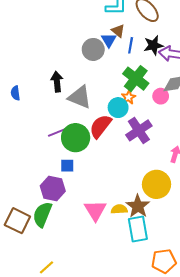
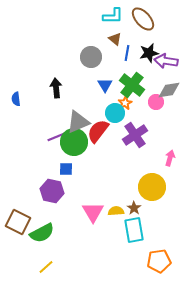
blue triangle: (109, 40) -> (105, 85), moved
gray triangle: (80, 97) -> (78, 122), moved, turned -45
brown star: (138, 206) -> (134, 208), size x0.6
green semicircle: (42, 214) -> (42, 233), moved, turned -140

